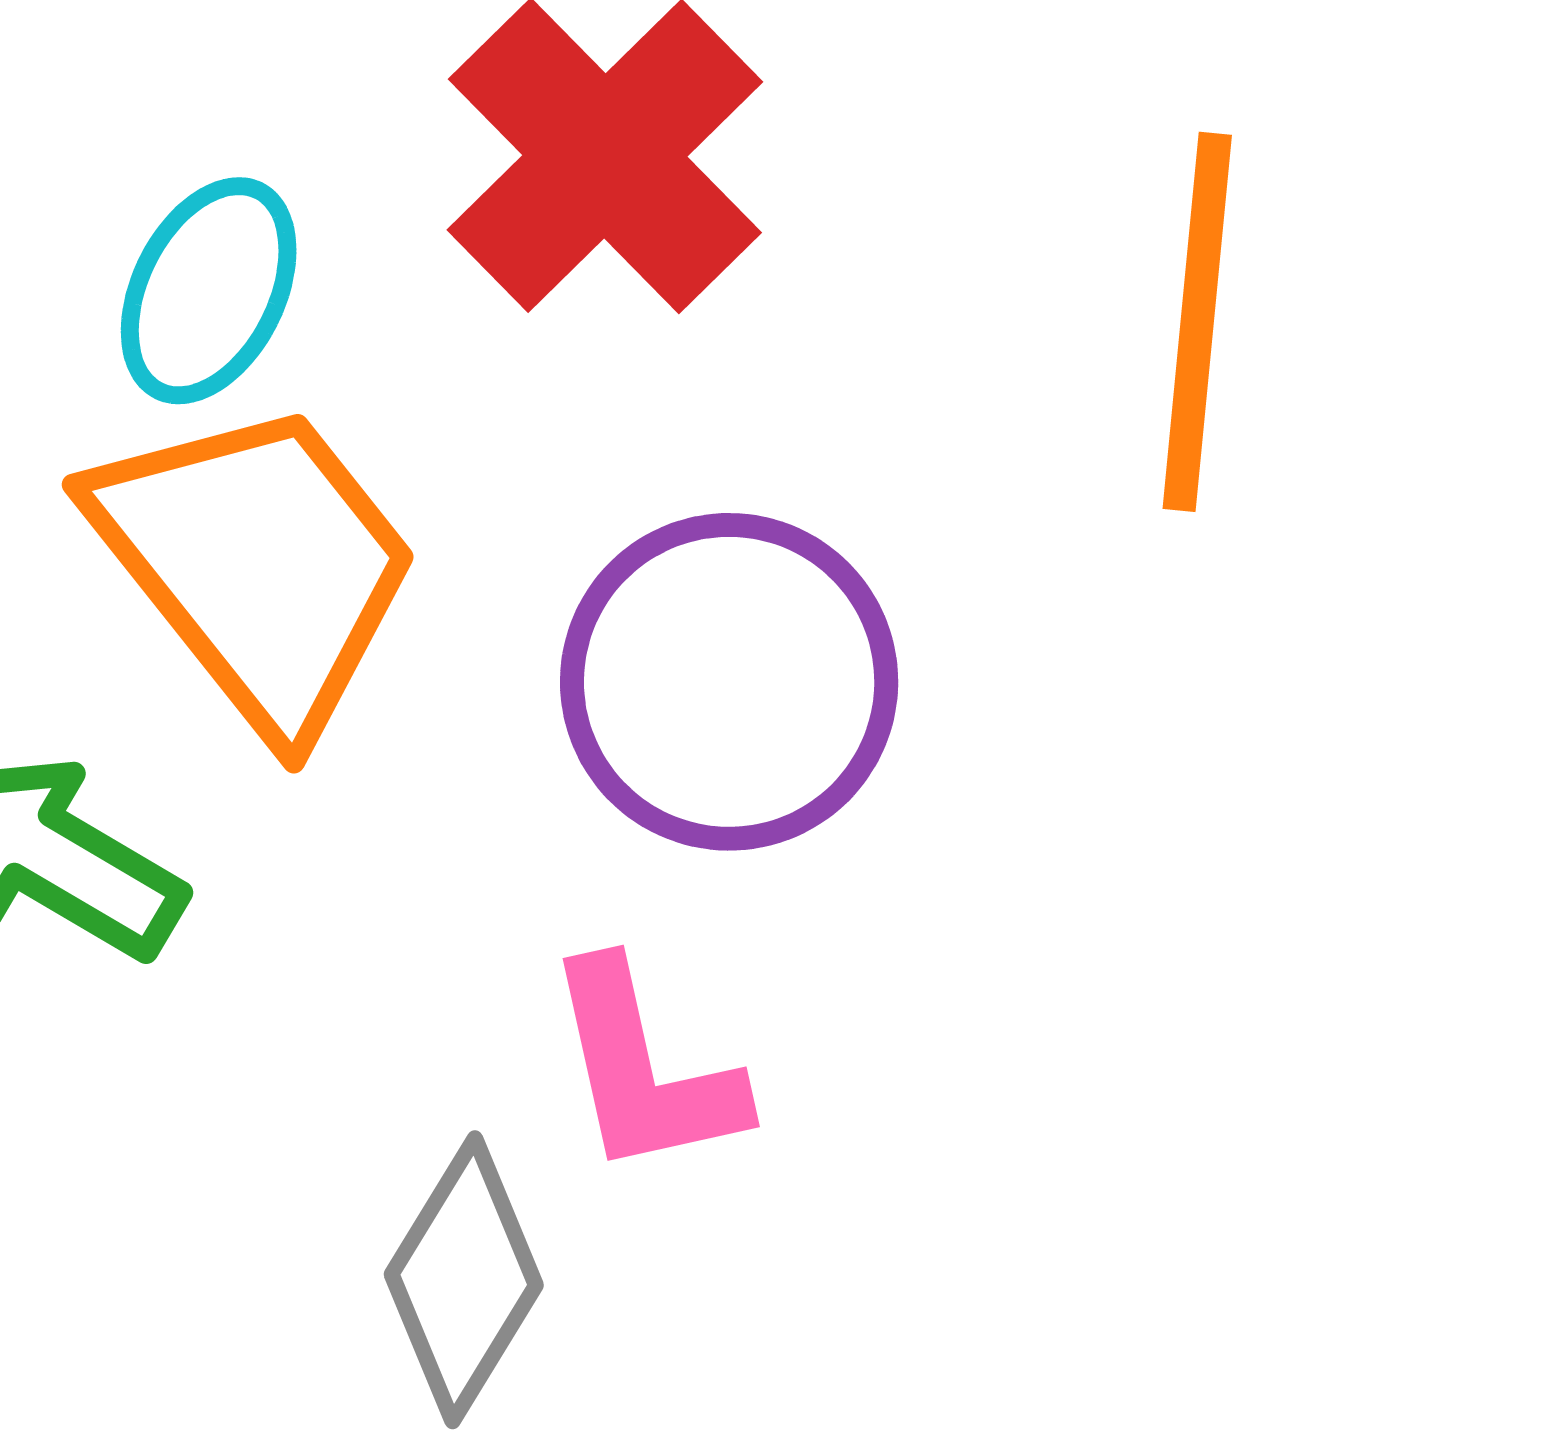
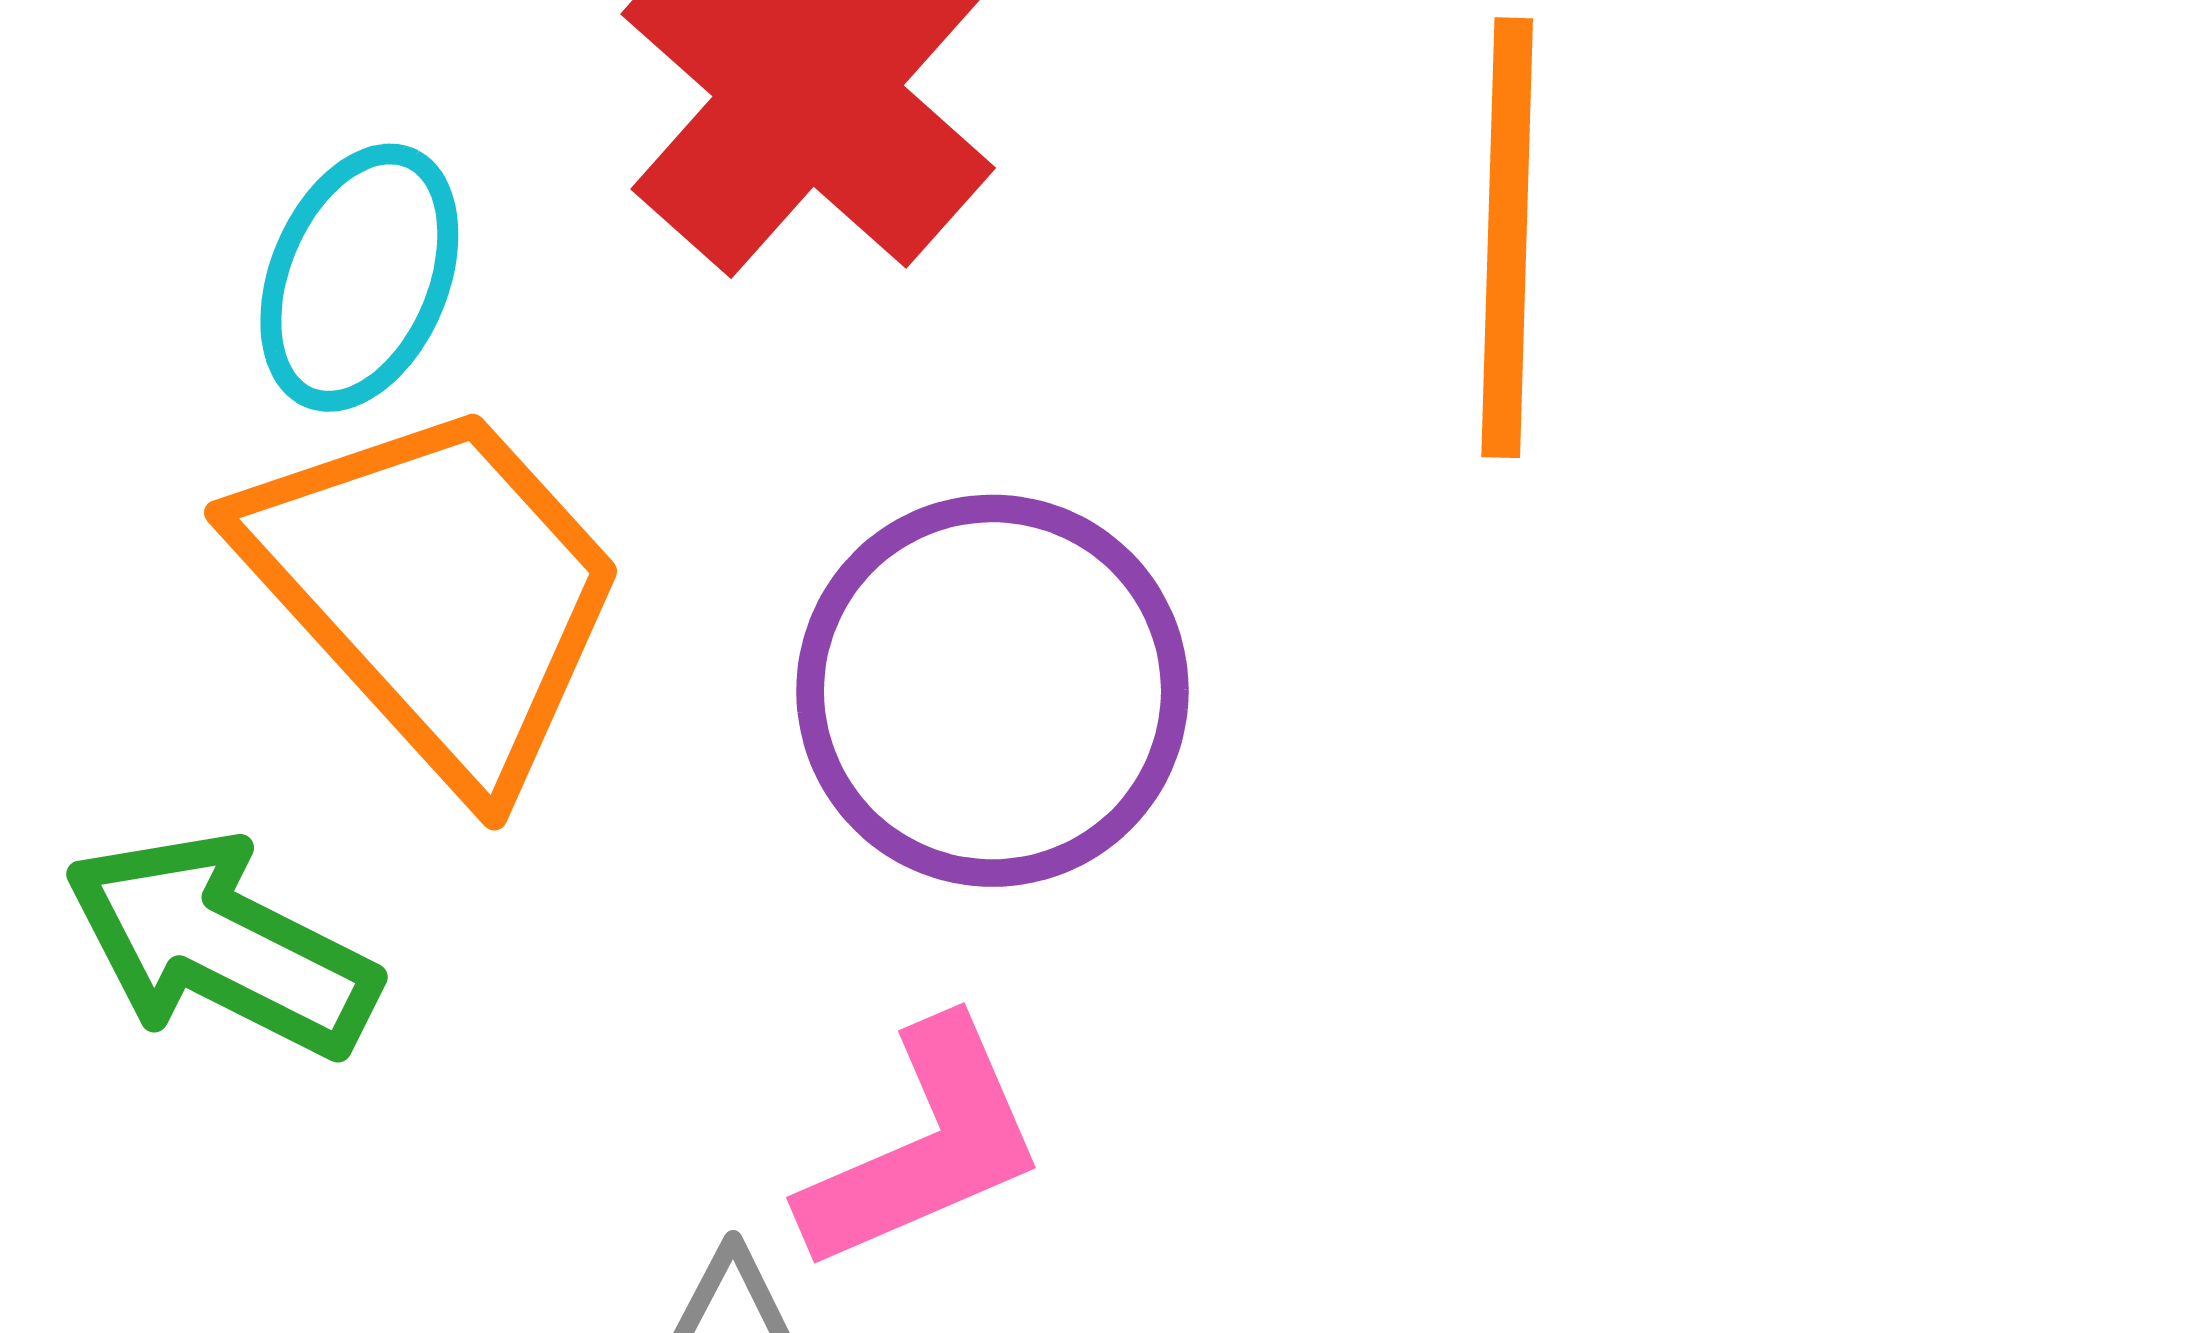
pink L-shape: (644, 1069) -> (924, 1146), turned -97

